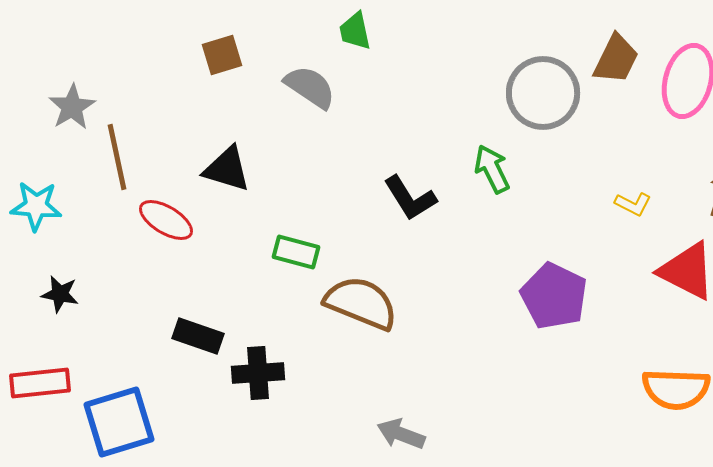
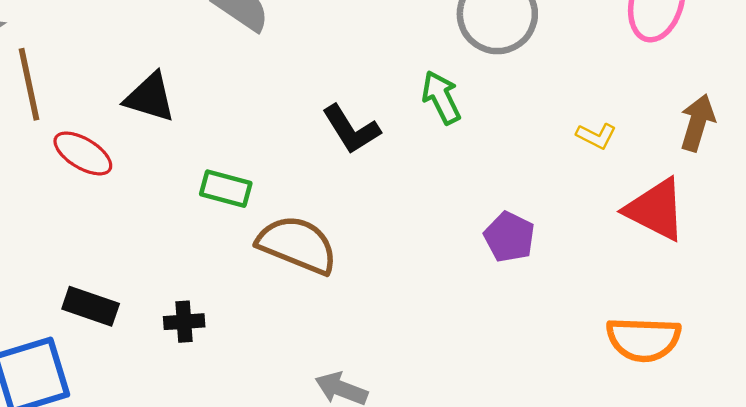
purple pentagon: (554, 296) -> (509, 237), size x0.7
black rectangle: (198, 336) -> (91, 306), moved
black cross: (258, 373) -> (184, 322), size x0.7

